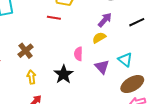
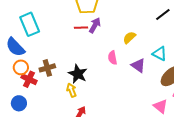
purple arrow: (105, 20) -> (95, 25), moved
brown cross: (26, 51) -> (47, 68), moved, turned 35
black star: (64, 74) -> (78, 74), moved

